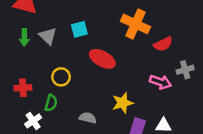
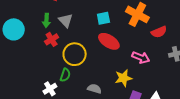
cyan square: (79, 29) -> (103, 18), moved
yellow circle: (61, 77) -> (75, 54), size x1.5
pink arrow: (160, 82) -> (141, 57), moved
red cross: (23, 88) -> (52, 39), moved, turned -32

